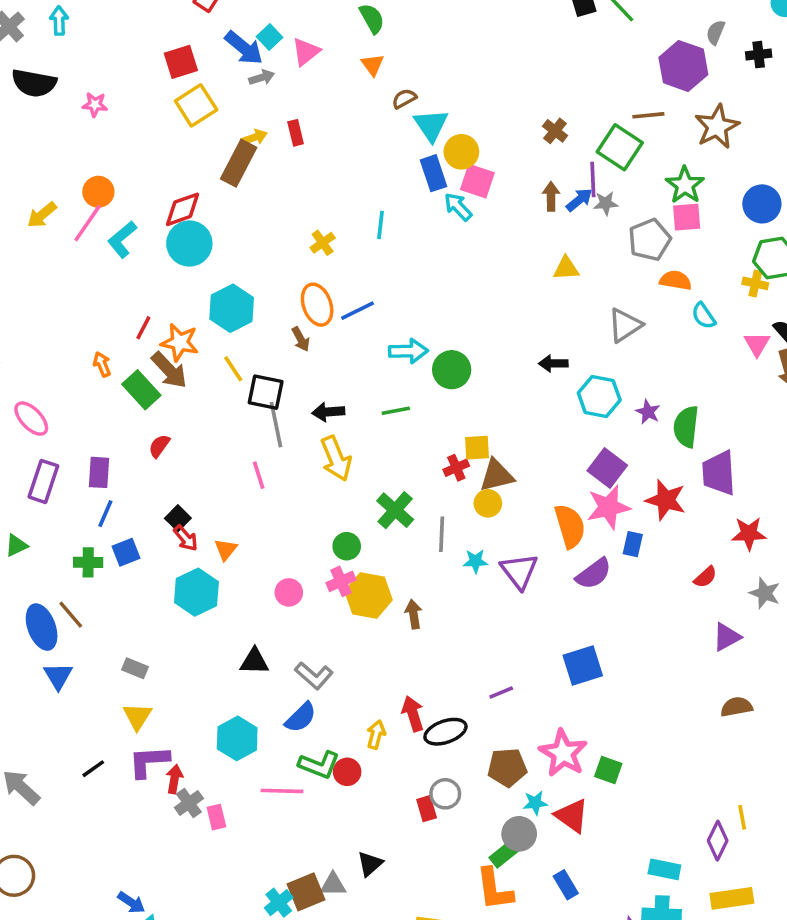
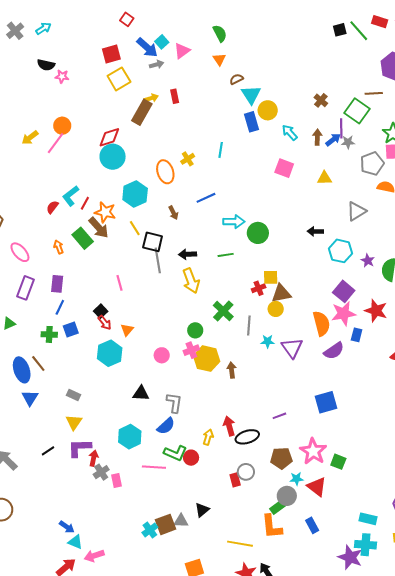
cyan arrow: (59, 21) -> (43, 28), turned 56
black semicircle: (34, 83) -> (46, 65), moved, size x0.7
pink square: (477, 181) -> (284, 168), moved
cyan arrow: (458, 207) -> (290, 133), moved
cyan L-shape: (122, 239) -> (71, 196), moved
orange ellipse: (317, 305) -> (165, 172), moved
orange arrow: (102, 364) -> (59, 247), moved
red semicircle: (159, 446) -> (52, 207), moved
pink line: (259, 475) -> (119, 283), moved
gray L-shape: (314, 676) -> (174, 403), turned -125

